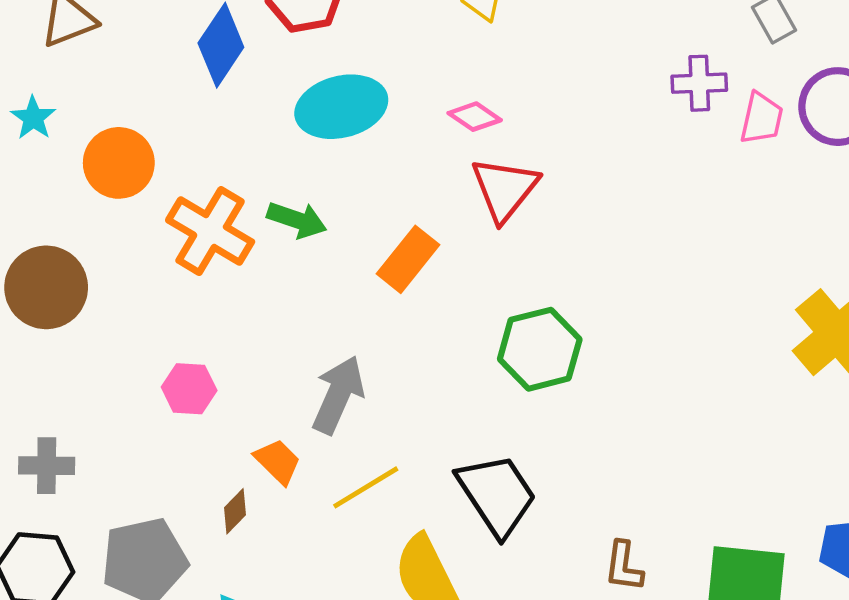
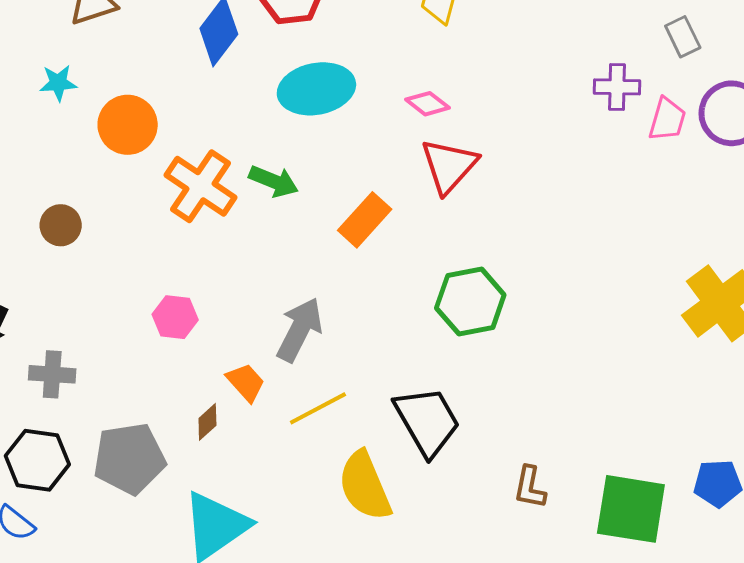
cyan star: (33, 118) -> (58, 83), turned 30
brown circle: (46, 287) -> (61, 225), size x0.6

